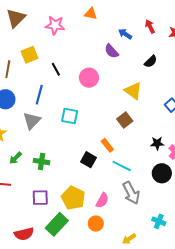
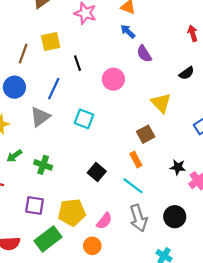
blue arrow: (125, 34) -> (128, 31), moved
orange rectangle: (107, 145) -> (136, 159), moved
black circle: (162, 173) -> (175, 217), moved
yellow pentagon: (73, 198) -> (72, 212), turned 30

